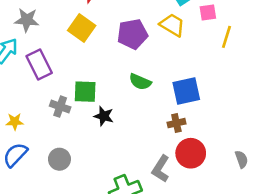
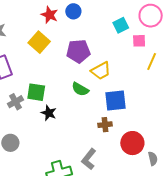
yellow trapezoid: (172, 25) -> (101, 71), moved, turned 115
gray cross: (60, 107) -> (15, 102), turned 35
red circle: (191, 153) -> (132, 143), moved

